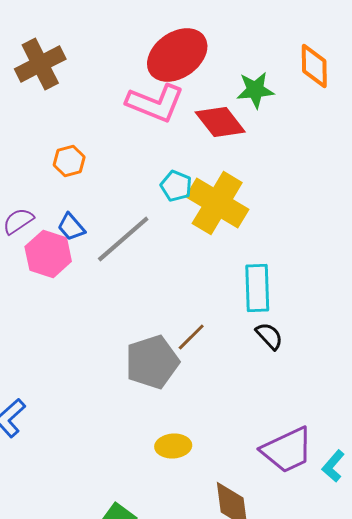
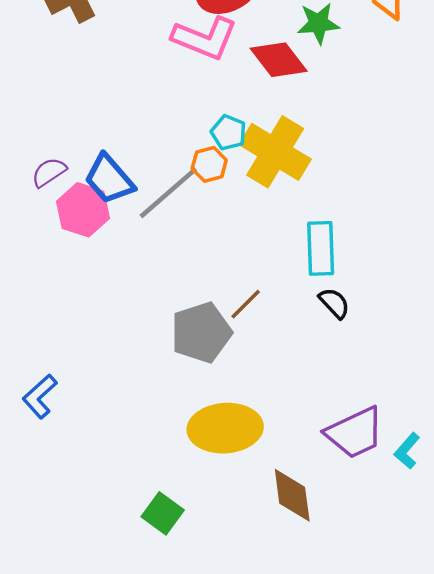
orange hexagon: (69, 161) -> (209, 164), moved
blue trapezoid: (71, 227) -> (109, 179), size x1.6
yellow ellipse: (173, 446) -> (225, 428), size x1.8

